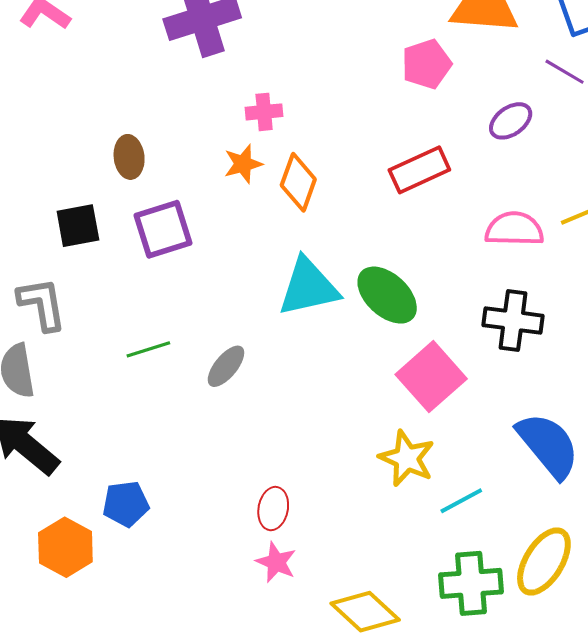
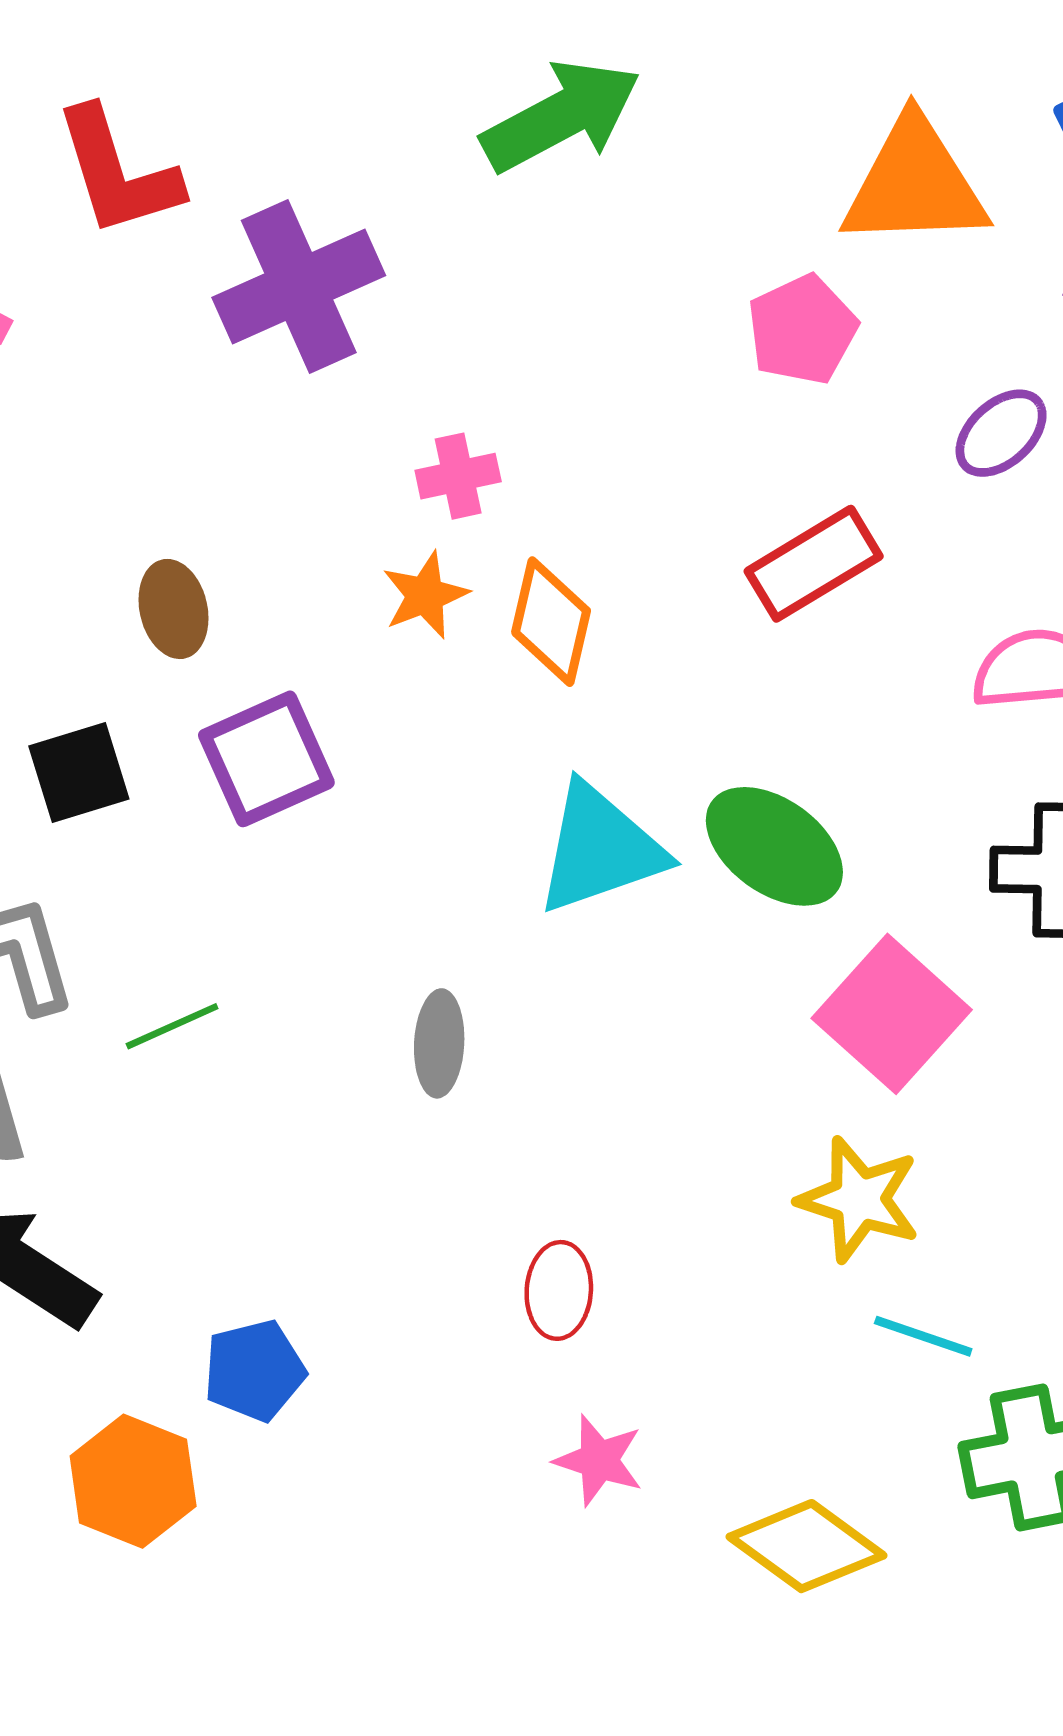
green line: (148, 349) -> (172, 1026), moved
gray ellipse: (226, 366) -> (439, 1043), turned -30
cyan line: (461, 501) -> (923, 1336), moved, turned 54
red ellipse: (273, 509) -> (559, 1290), moved

